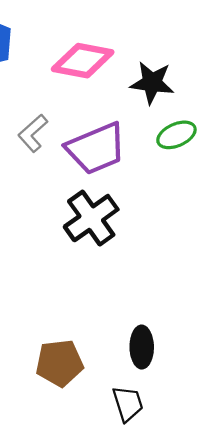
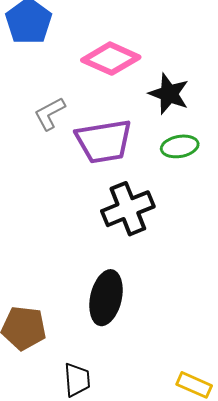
black cross: (91, 218) -> (128, 209), moved
black ellipse: (142, 347) -> (106, 298), moved, size x1.4

